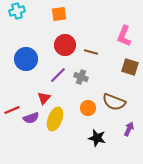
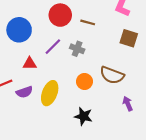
red triangle: (44, 98) -> (30, 64), moved, turned 48
purple arrow: (129, 129) -> (128, 104), turned -48
black star: (97, 138) -> (83, 116), moved

